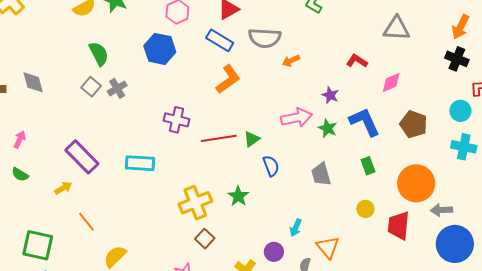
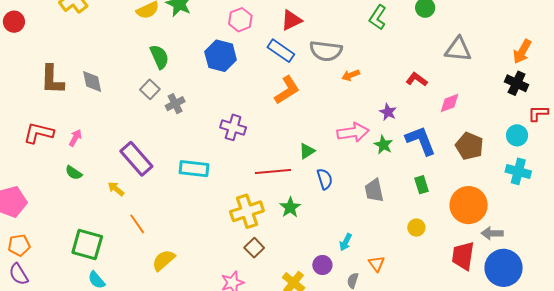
gray cross: (117, 88) -> (175, 104), moved
red line: (219, 138) -> (273, 171), moved
yellow arrow: (63, 188) -> (116, 189), turned -114
red trapezoid: (399, 226) -> (463, 256), moved
orange triangle: (328, 247) -> (377, 264), size x0.7

